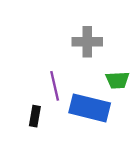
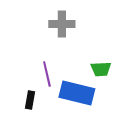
gray cross: (87, 42) -> (62, 24), moved

